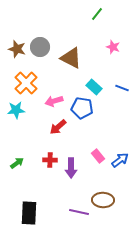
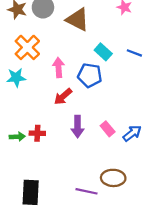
pink arrow: (54, 101) -> (59, 67), turned 102
red cross: (50, 160) -> (37, 133), moved
green arrow: (17, 163) -> (17, 137), turned 32
purple arrow: (71, 168) -> (78, 127), moved

